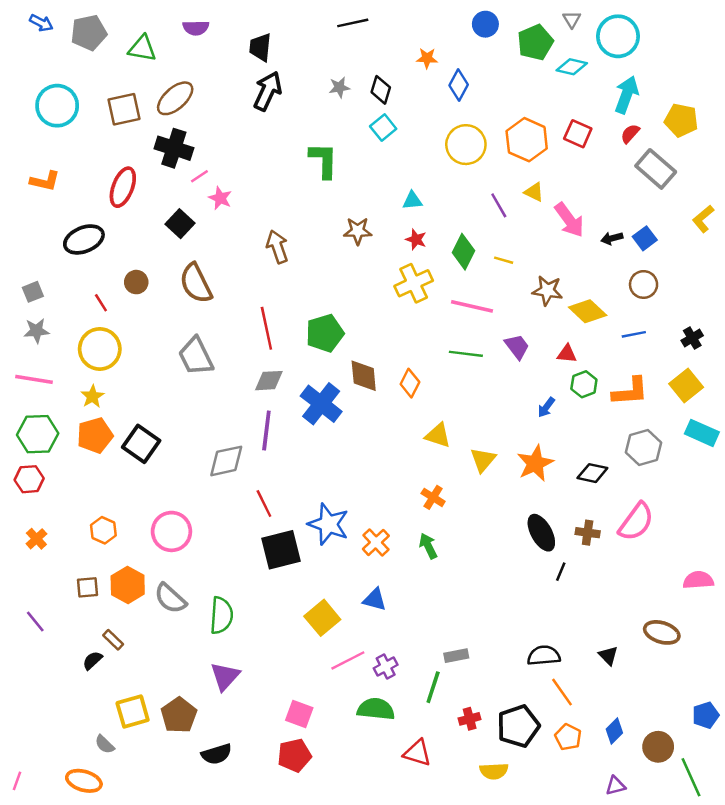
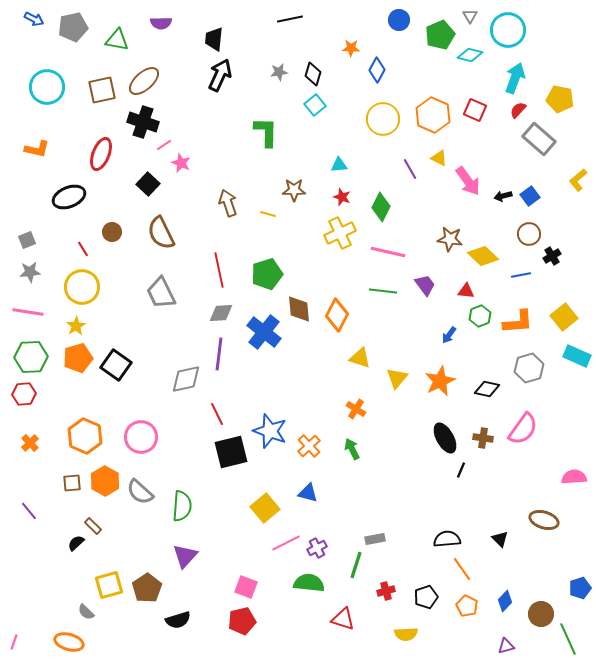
yellow line: (504, 260) -> (268, 214), moved
black cross: (692, 338) -> (552, 256), moved
orange diamond: (410, 383) -> (337, 315), size x1.4
orange hexagon: (103, 530) -> (85, 436), size x1.6
black pentagon: (518, 726) -> (426, 597), size x0.7

